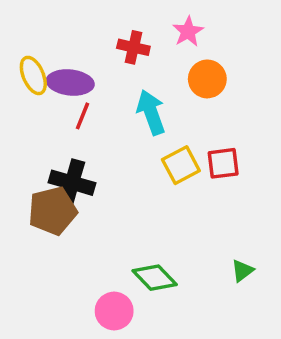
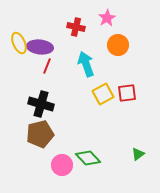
brown pentagon: (53, 211) -> (40, 134), moved
pink circle: (114, 311) -> (62, 165), moved

